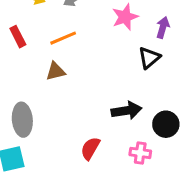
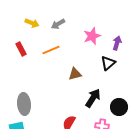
brown triangle: (56, 71) -> (75, 74), moved
black arrow: (127, 111) -> (93, 98), turned -48

